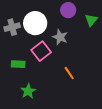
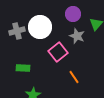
gray star: (60, 37) -> (77, 36), moved
pink square: (41, 51) -> (58, 52), moved

